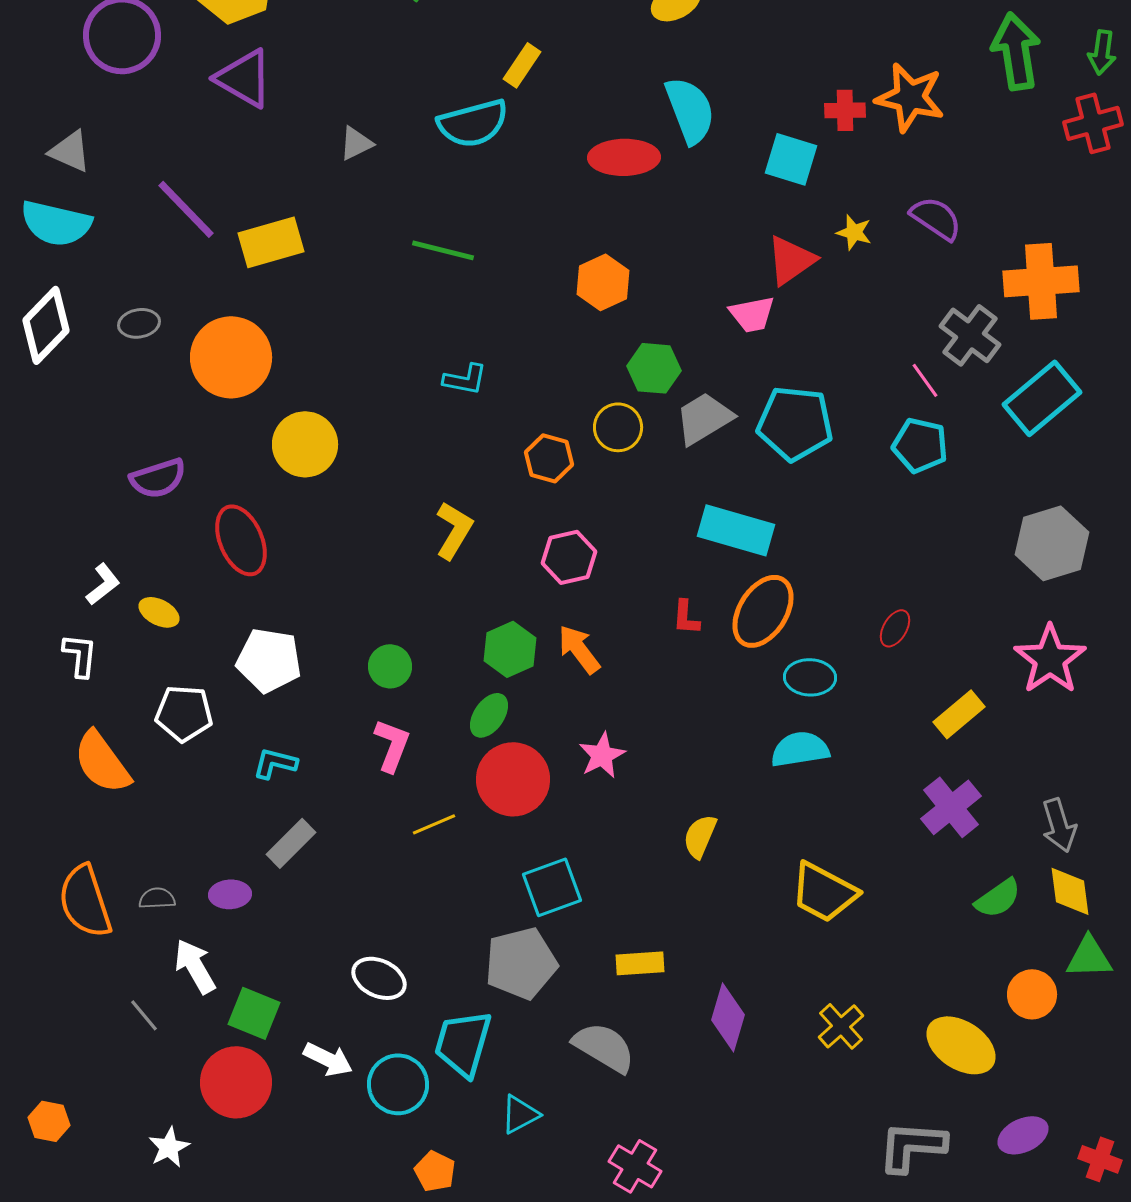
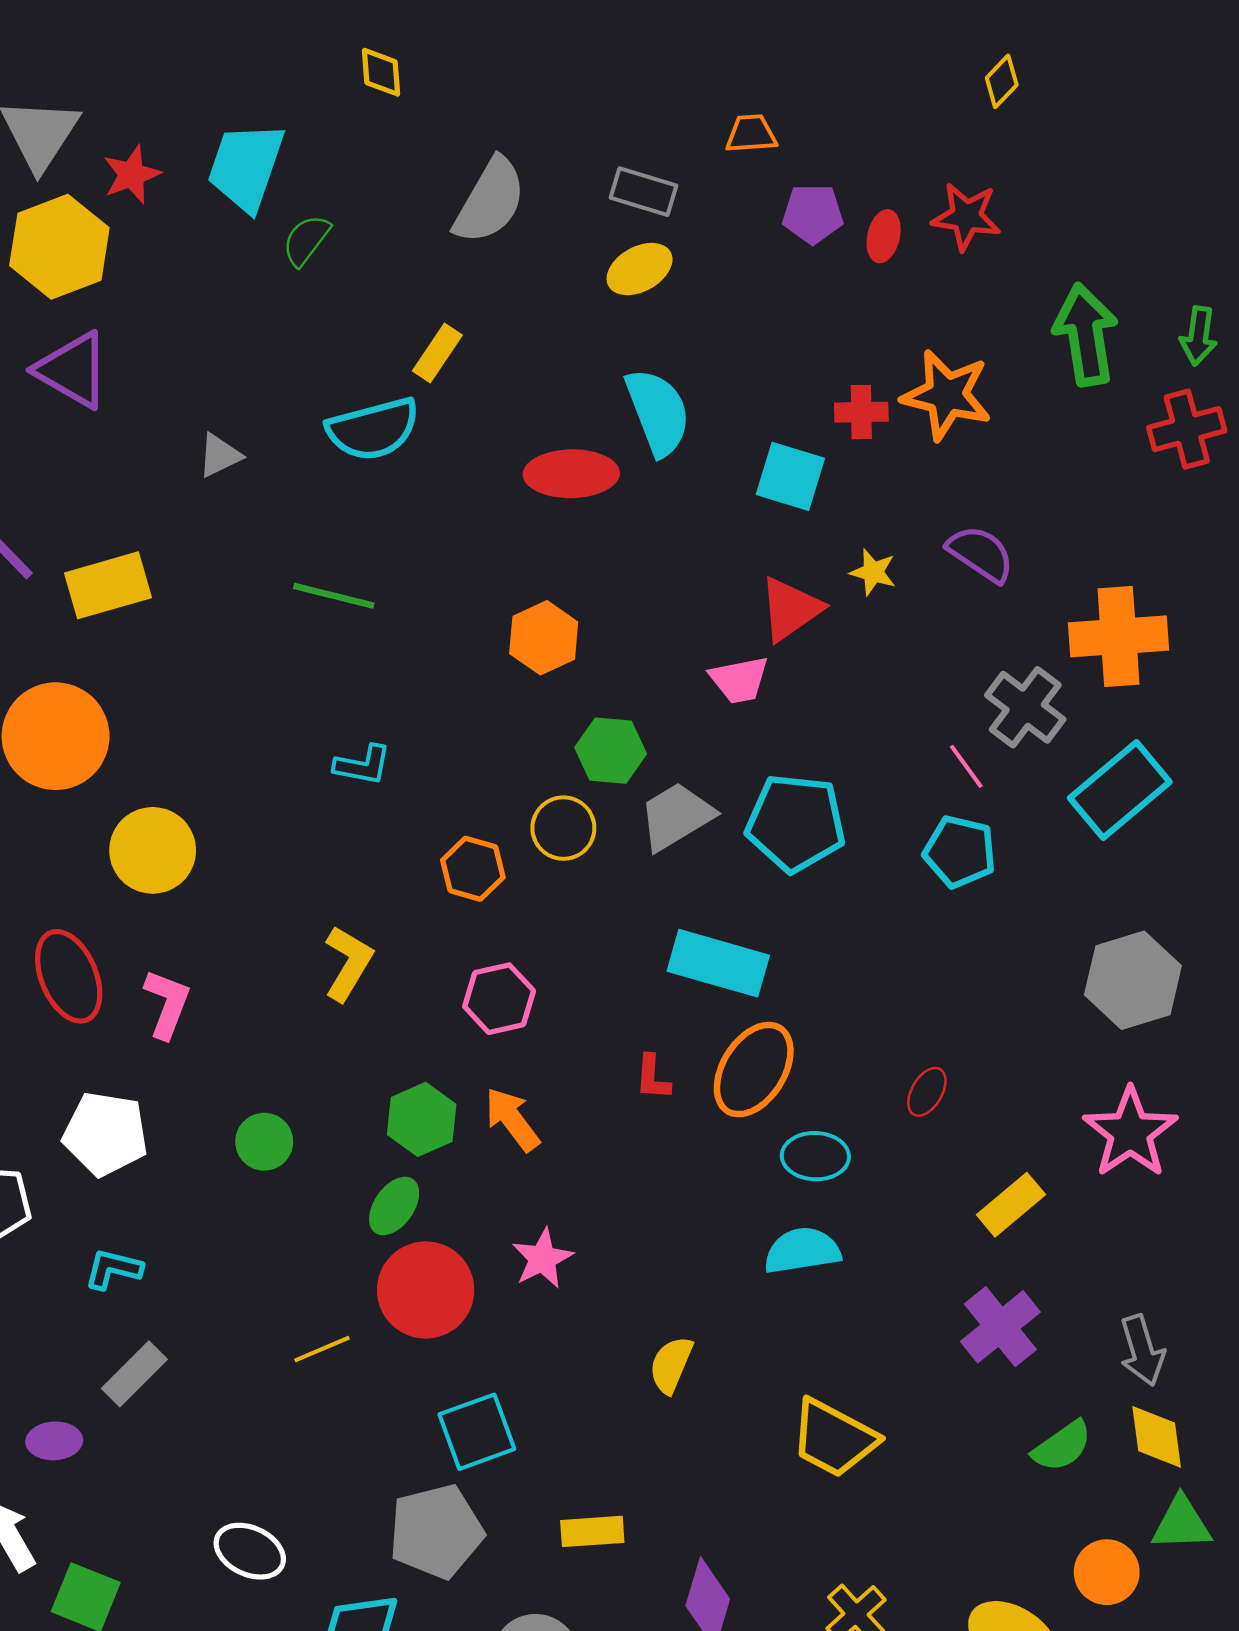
pink L-shape: (392, 745) -> (167, 1004), moved

